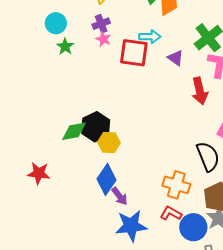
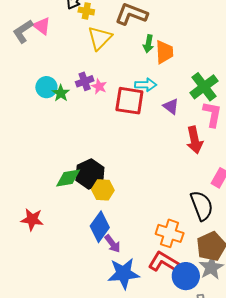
cyan circle: (56, 23) -> (46, 87), moved
purple cross: (101, 24) -> (85, 81), moved
red L-shape: (171, 213) -> (164, 262), size x1.4

